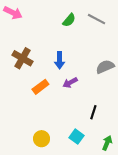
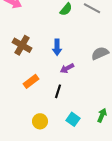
orange rectangle: (40, 87) -> (31, 81), moved
black line: (93, 112) -> (58, 91), moved
green arrow: (107, 143) -> (102, 115), moved

